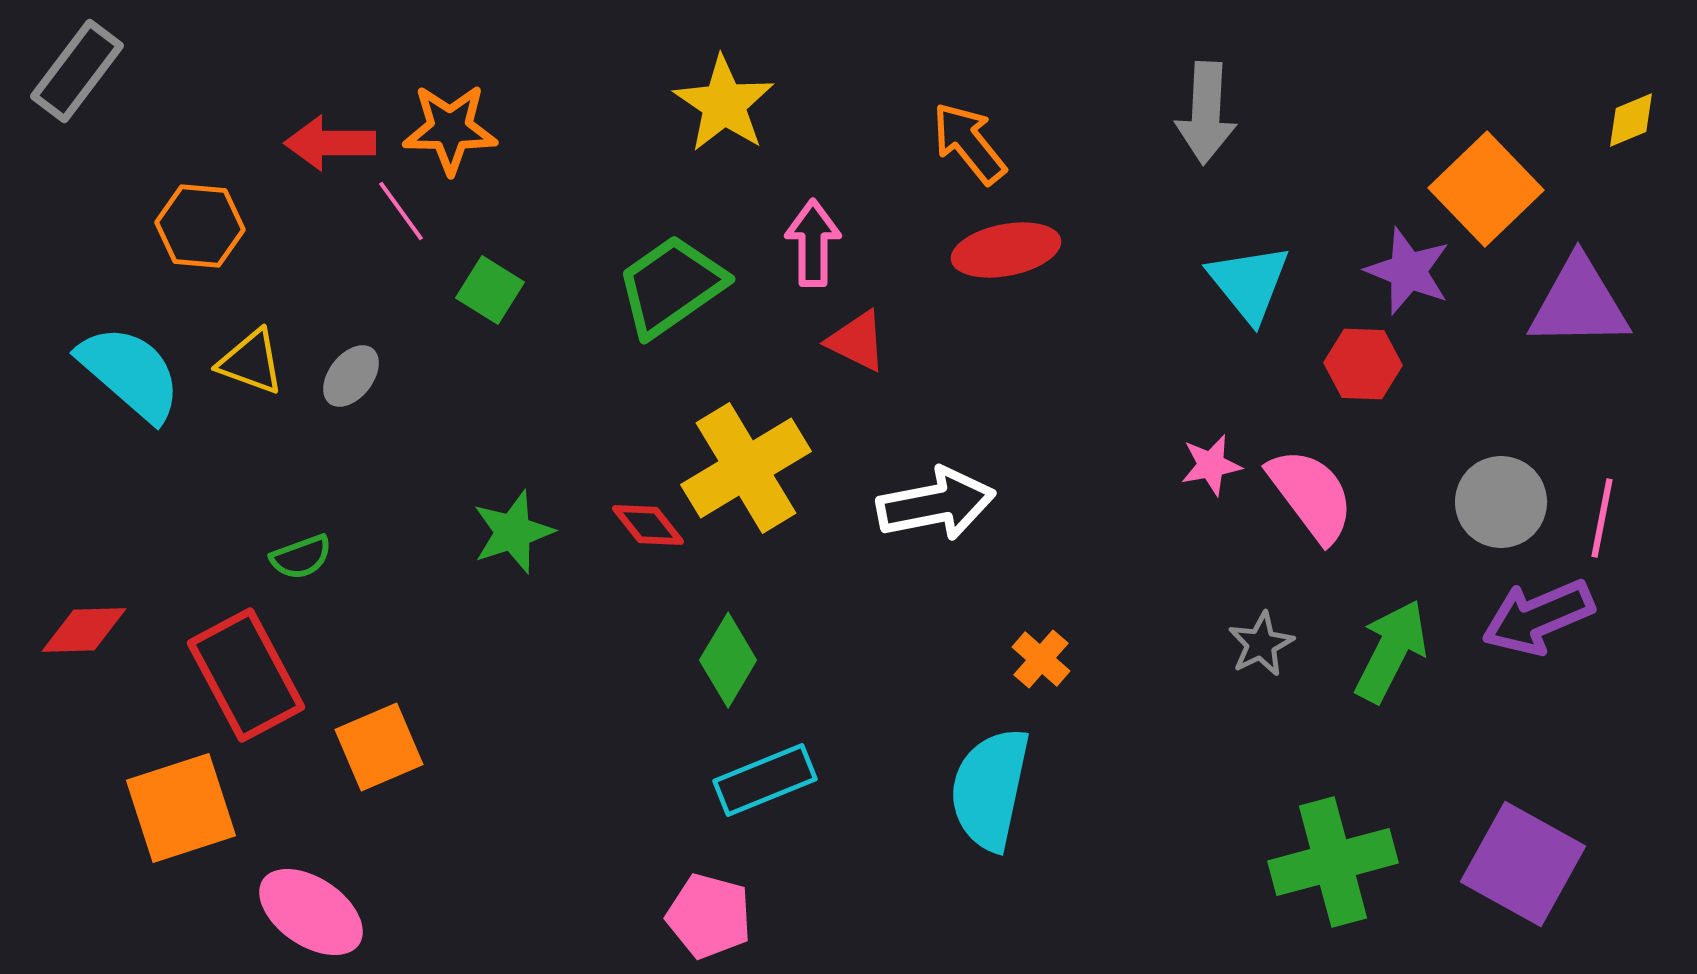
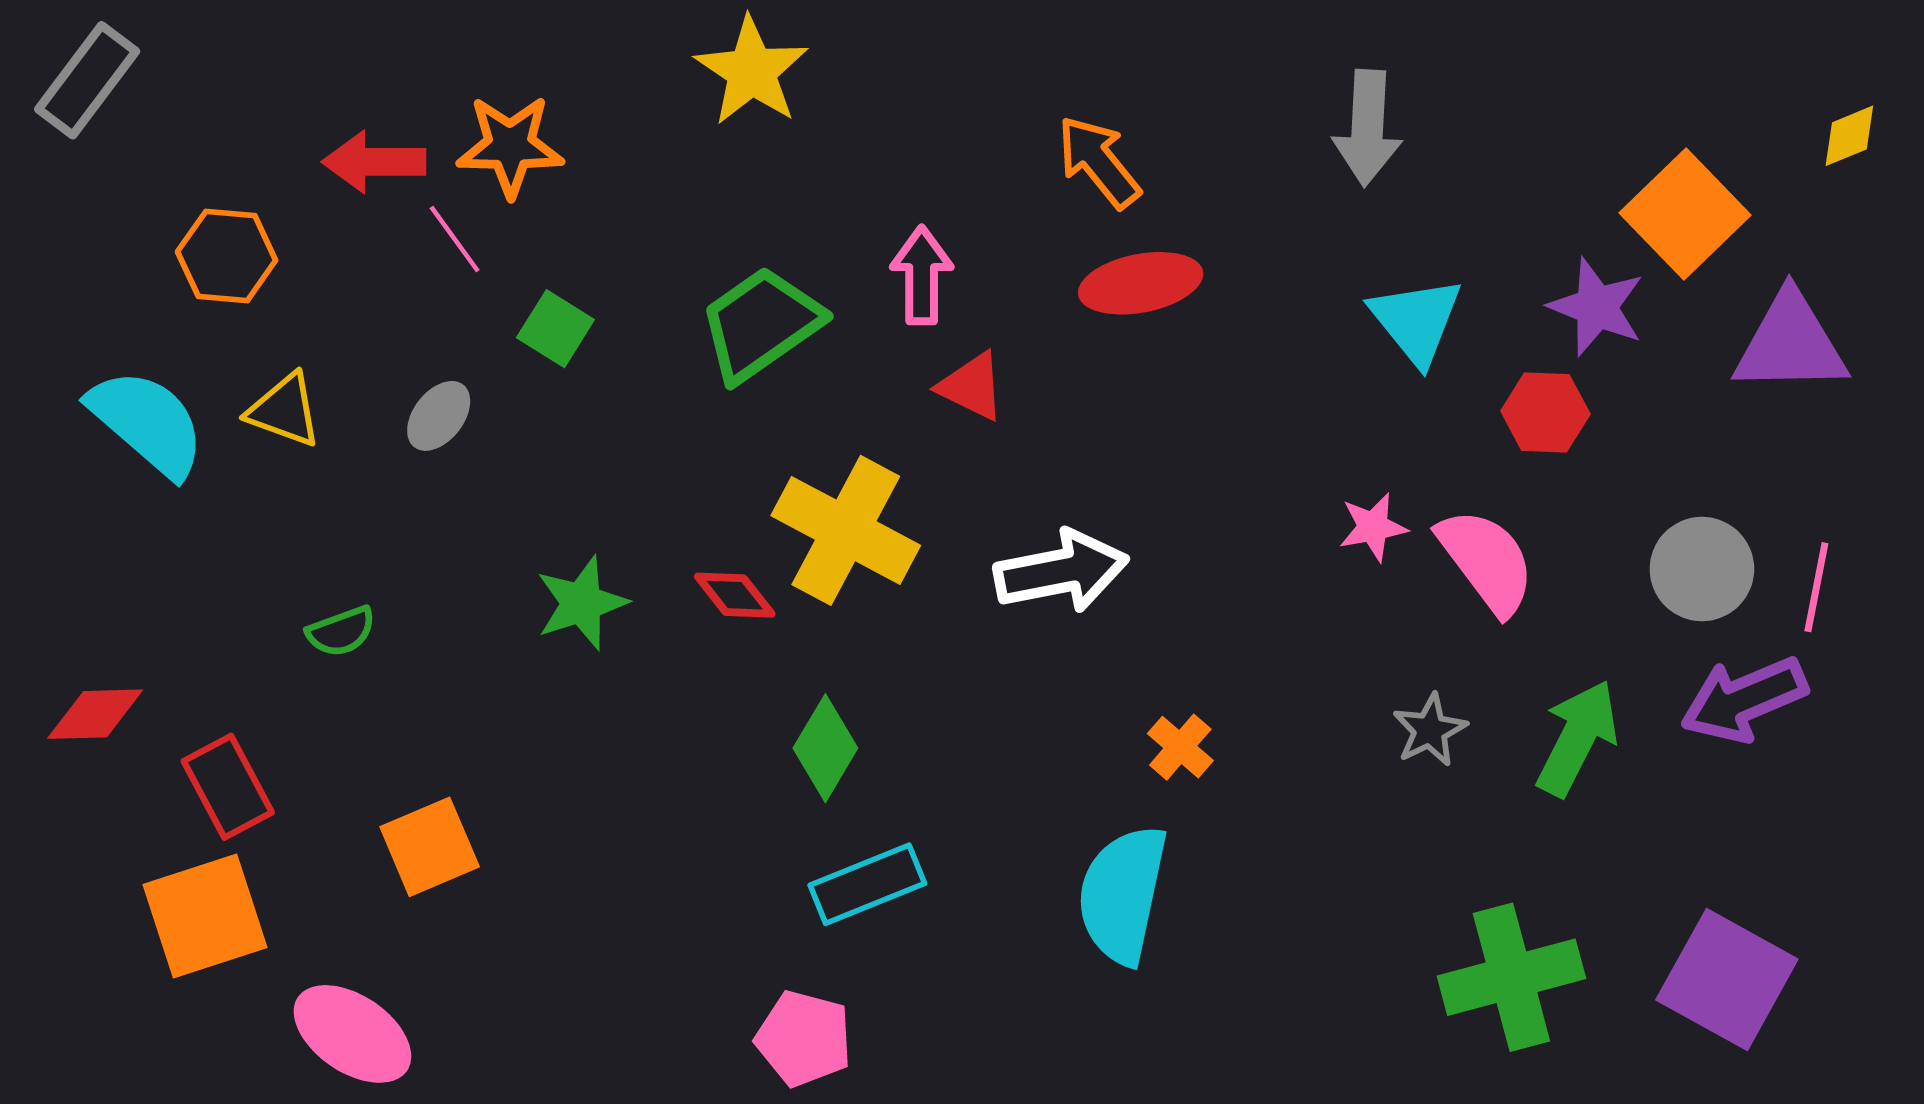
yellow star: (724, 104) -> (752, 71), moved
gray ellipse: (351, 376) -> (439, 416), moved
yellow cross: (746, 468) -> (846, 530), turned -31
red rectangle: (246, 675) -> (228, 787), moved, size x0.7

